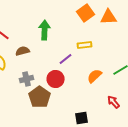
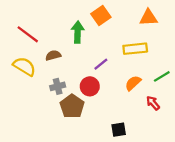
orange square: (86, 13) -> (101, 15), moved
yellow rectangle: (85, 45) -> (135, 49), moved, size x1.5
red arrow: (114, 102) -> (153, 103), moved

